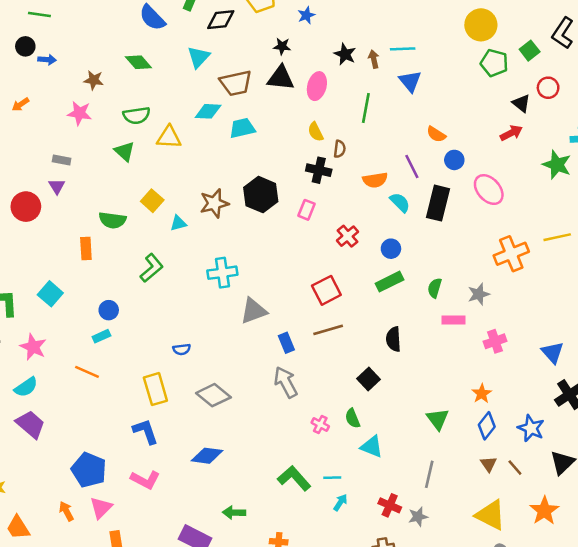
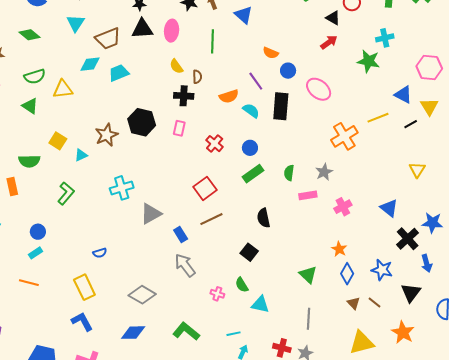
gray diamond: (213, 395) -> (142, 295), moved
green L-shape: (294, 478) -> (186, 331), moved
yellow triangle: (491, 515) -> (362, 343), turned -32

